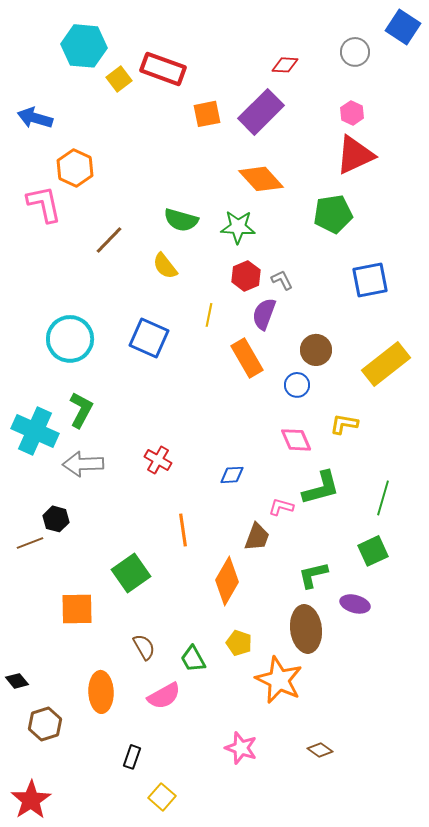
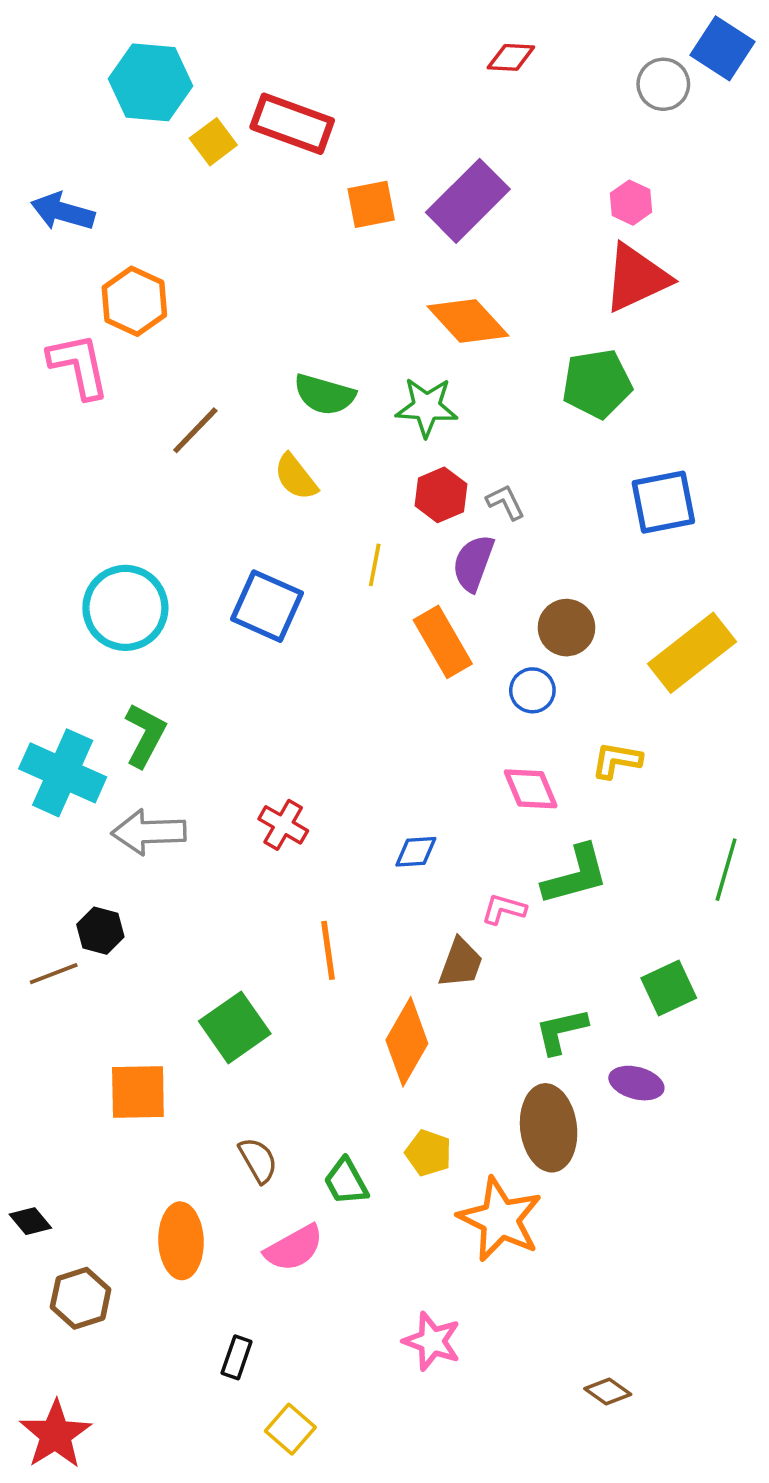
gray circle: (355, 52) -> (663, 84), moved
red diamond: (285, 65) -> (511, 57), moved
green line: (383, 498) -> (726, 870), moved
brown diamond: (320, 750) -> (608, 1391), moved

